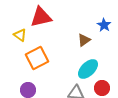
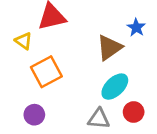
brown triangle: (84, 40) -> (109, 48), size x1.5

